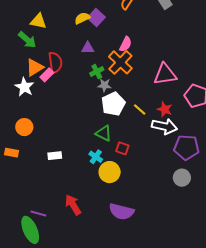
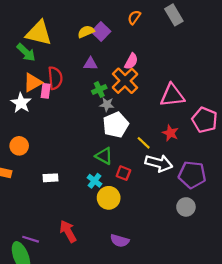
yellow triangle: (38, 21) -> (39, 33), size x1.5
pink rectangle: (47, 75) -> (46, 91), turned -40
yellow line: (140, 110) -> (144, 143), moved
white arrow: (164, 126) -> (159, 163), moved
purple semicircle: (121, 212) -> (120, 241), size x0.7

